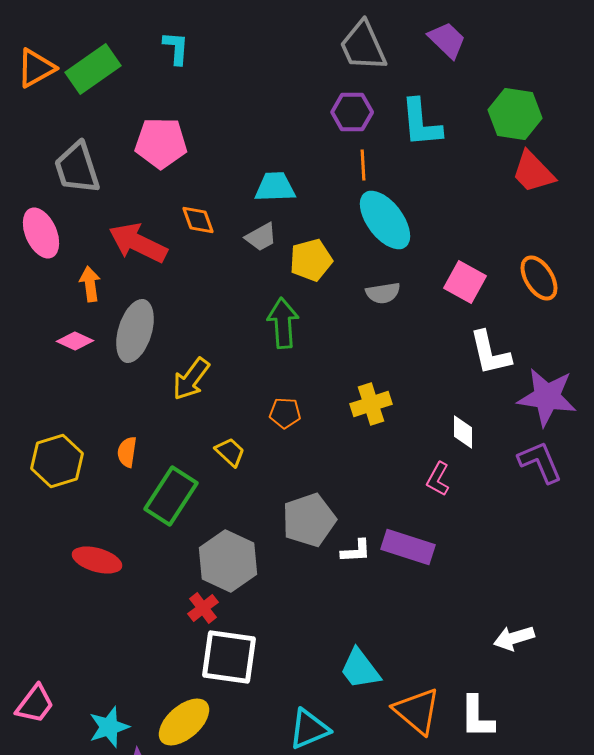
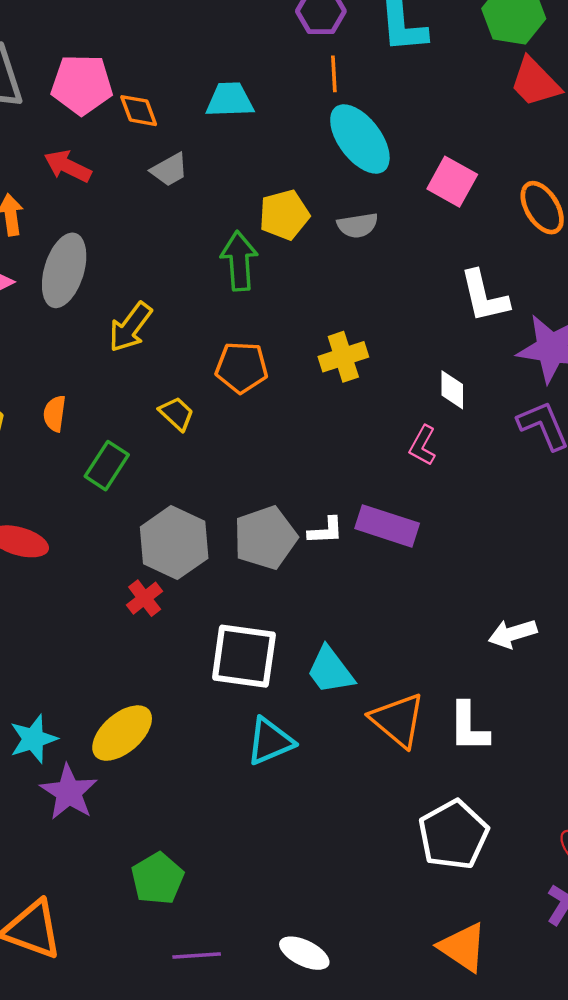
pink pentagon: (161, 143) -> (82, 85), moved
orange diamond: (198, 220) -> (139, 111), moved
gray trapezoid: (261, 237) -> (169, 170), moved
red arrow: (138, 243) -> (68, 166), size x0.7
yellow pentagon: (311, 260) -> (284, 215), moved
pink square: (465, 282) -> (452, 182), moved
orange pentagon: (285, 413) -> (242, 367), size x1.4
green rectangle: (171, 496) -> (107, 466), size x0.7
gray pentagon: (309, 520) -> (265, 538), moved
white square: (229, 657) -> (244, 656), moved

